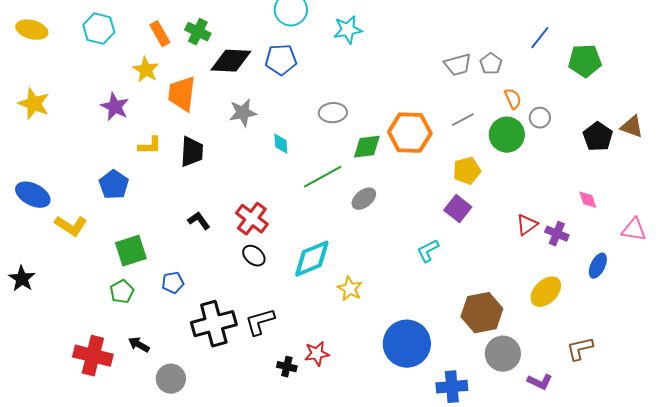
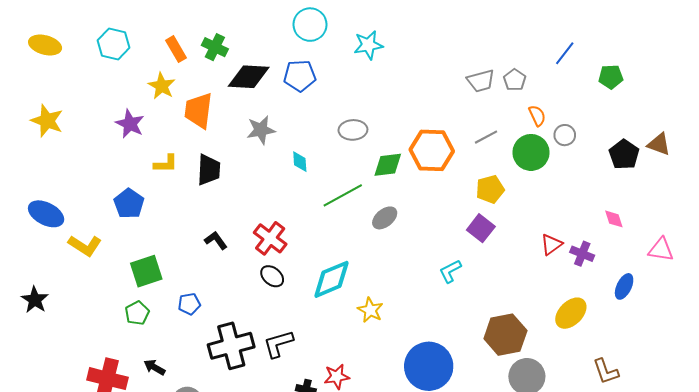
green pentagon: (585, 61) -> (611, 77), size x0.7
brown L-shape: (580, 349) -> (606, 371), turned -96

